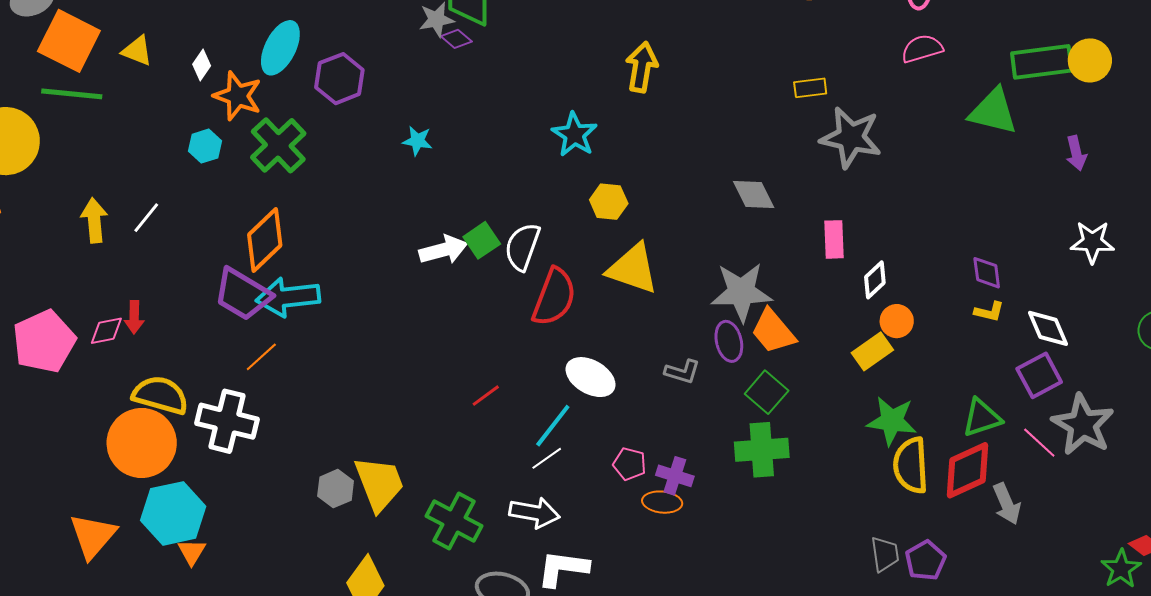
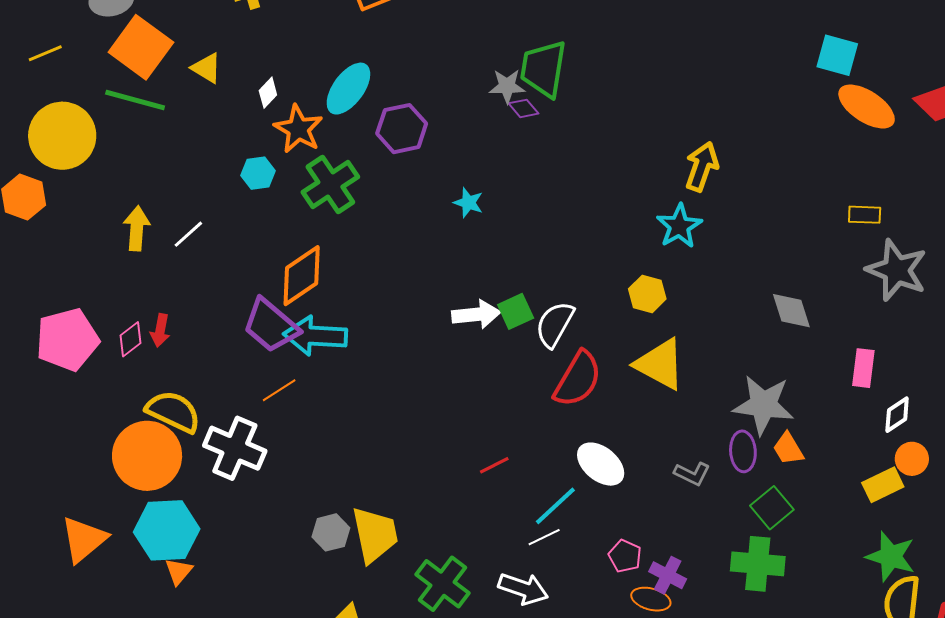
cyan star: (574, 135) -> (679, 226), moved
pink diamond: (106, 331) -> (131, 339), turned -36
orange trapezoid: (773, 331) -> (788, 449), size x0.7

